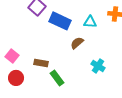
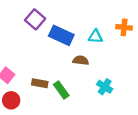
brown semicircle: (77, 43) -> (81, 60), turned 48
green rectangle: (57, 78) -> (61, 90), moved

